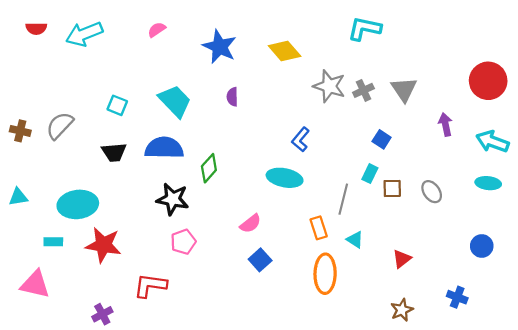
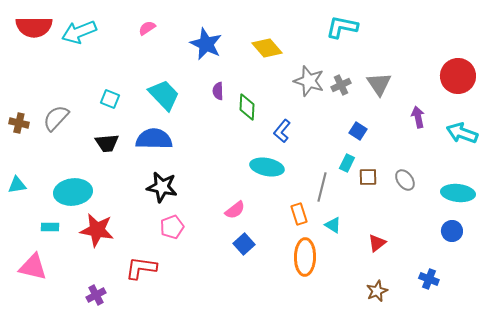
red semicircle: (36, 29) -> (34, 27), size x1.8
green diamond: (209, 168) -> (247, 107), moved, turned -40
cyan ellipse: (488, 183) -> (458, 193), moved, size x1.4

